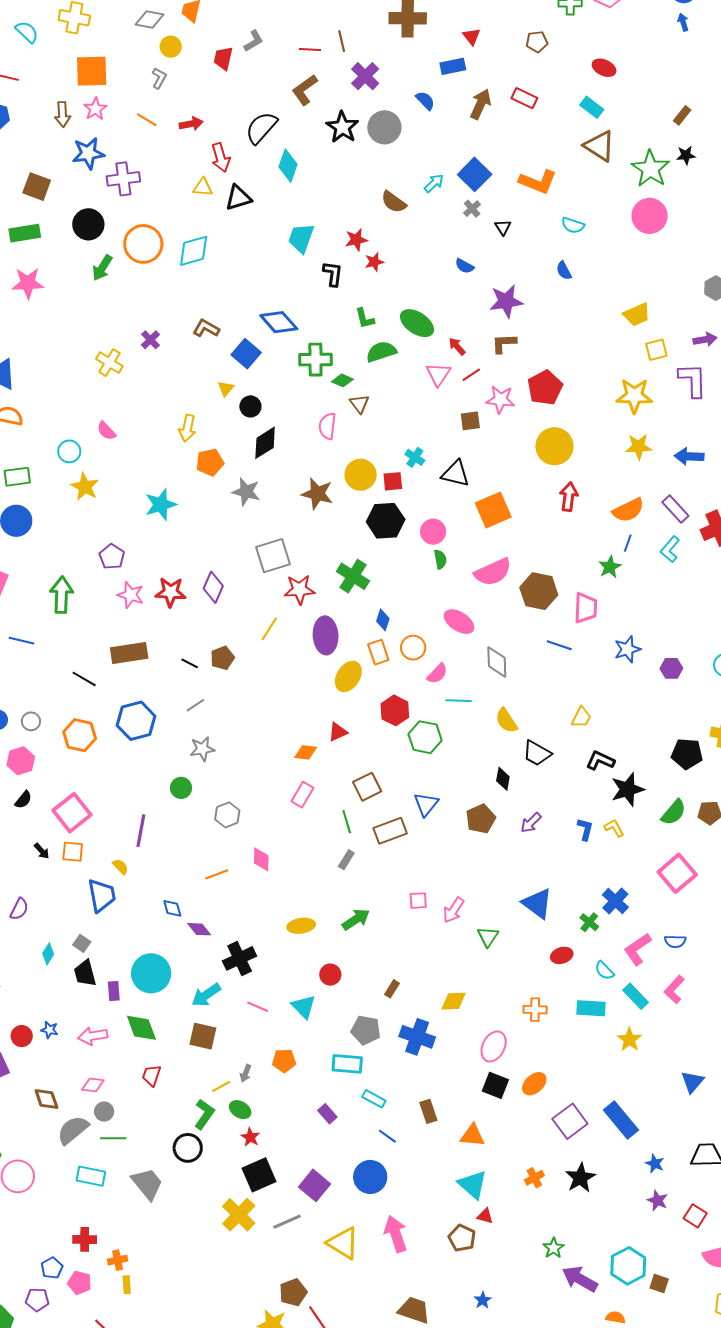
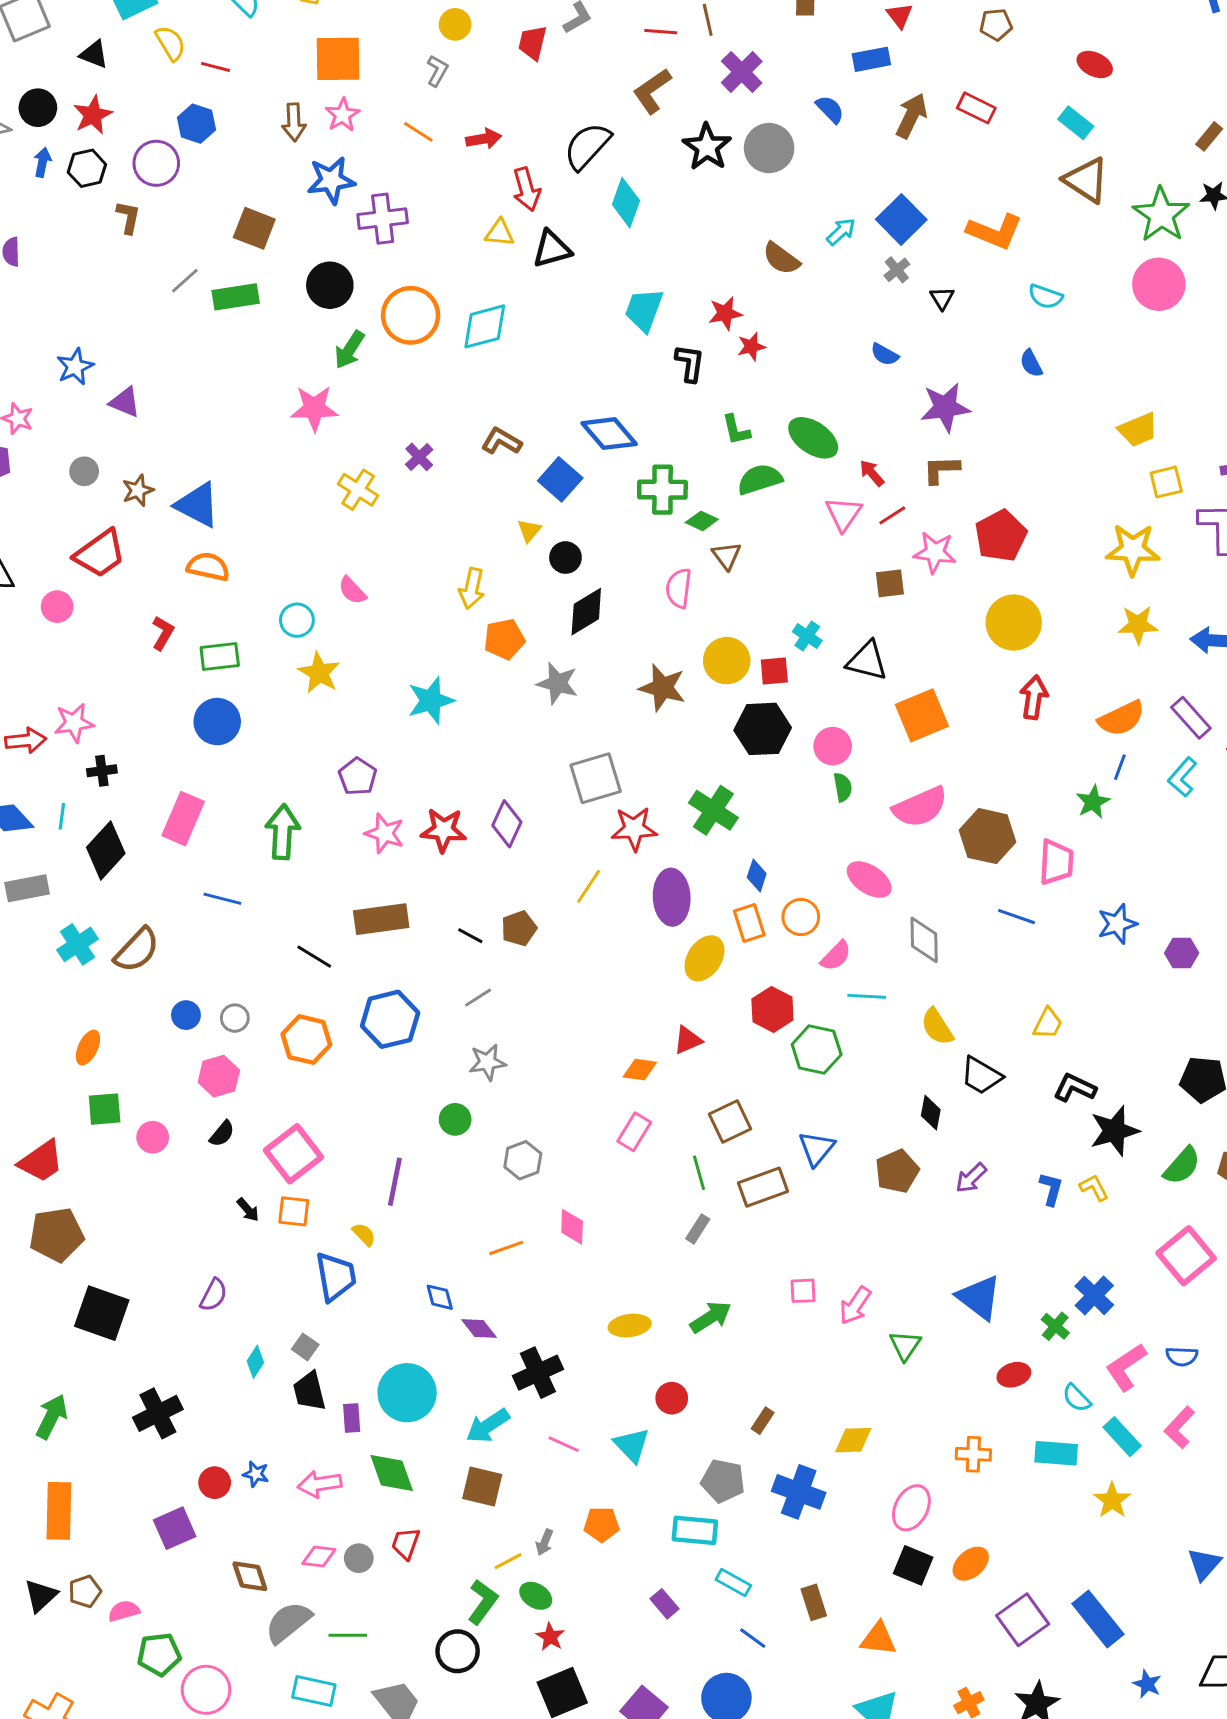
pink star: (28, 283) -> (314, 408), moved
gray circle: (104, 1112) -> (359, 1558), moved

